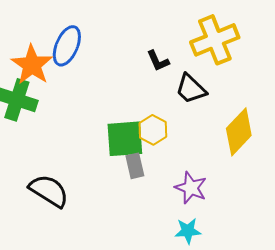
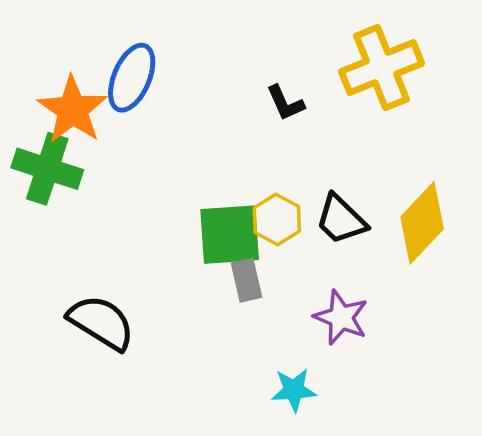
black trapezoid: (191, 89) -> (341, 219), moved
cyan star: (188, 231) -> (294, 390), moved

